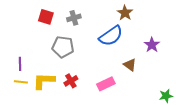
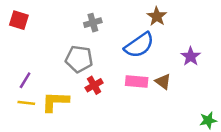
red square: (46, 17) -> (19, 20), moved
purple line: (20, 64) -> (25, 80), turned 32
red cross: (71, 81) -> (94, 85), moved
pink rectangle: (106, 84) -> (137, 82), moved, turned 30

